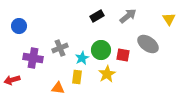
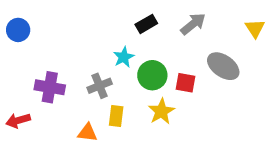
blue circle: (19, 26) -> (18, 30), moved
gray cross: (60, 48) -> (100, 86), moved
cyan star: (82, 58) -> (124, 57), moved

